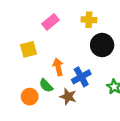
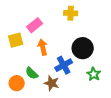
pink rectangle: (50, 22) -> (35, 25), moved
black circle: (102, 45) -> (83, 48), moved
orange arrow: (58, 67) -> (43, 47), moved

